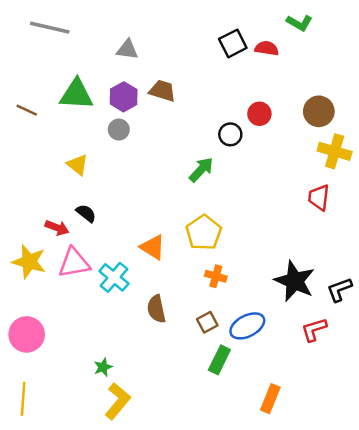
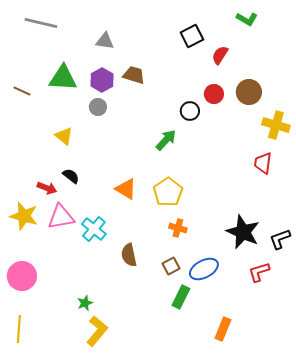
red semicircle: (267, 48) -> (220, 55), moved, turned -66
brown circle: (319, 111) -> (249, 92), moved
orange triangle: (153, 247) -> (126, 189), moved

